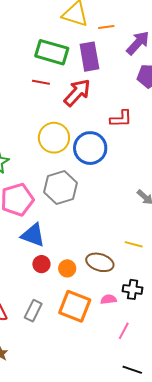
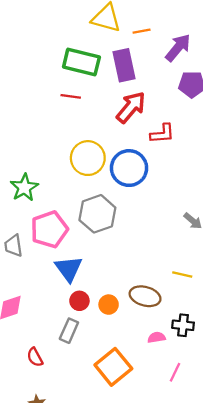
red arrow: (77, 93) -> (131, 107), moved
blue triangle: (33, 235) -> (69, 269), turned 36
orange square: (75, 306) -> (113, 367), moved, turned 32
gray rectangle: (33, 311) -> (69, 331), moved

